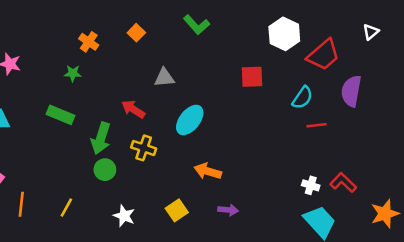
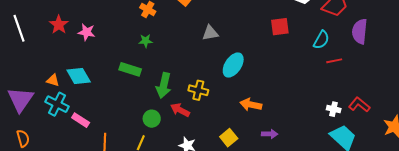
green star: (73, 73) -> (146, 41), moved
red arrow: (133, 109) -> (180, 110), moved
green circle: (105, 170) -> (152, 119), moved

